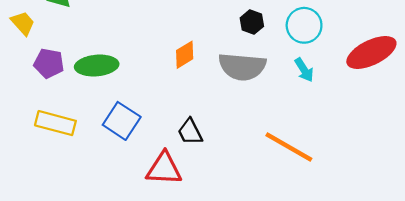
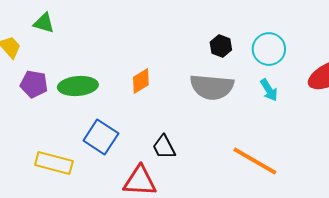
orange diamond: (185, 55) -> (141, 81), moved
yellow rectangle: (55, 123) -> (54, 163), moved

